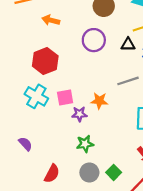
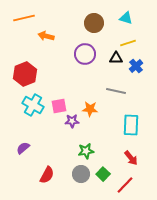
red hexagon: (45, 61) -> (25, 74), moved
gray line: (128, 81) -> (116, 91), turned 30
purple semicircle: (25, 144) -> (23, 148), turned -88
green star: (85, 144) -> (86, 151), moved

